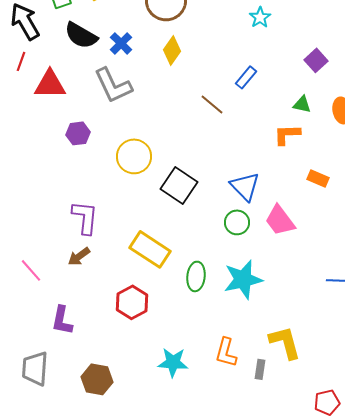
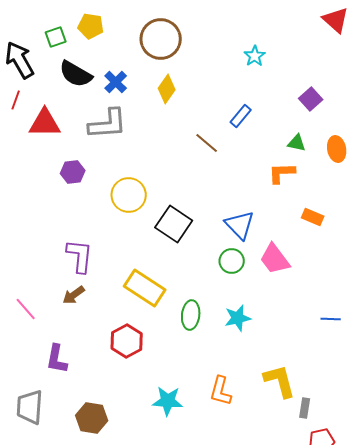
gray L-shape: (113, 85) -> (108, 124), turned -69
cyan star: (243, 279) -> (238, 318), size x0.7
gray rectangle: (260, 369) -> (305, 408), moved

